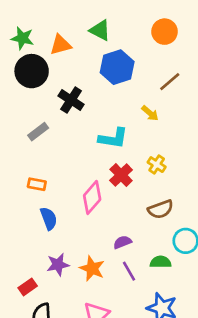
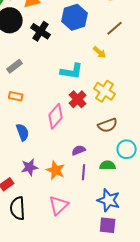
black cross: (71, 100) -> (41, 31), moved
yellow cross: (157, 165) -> (105, 91), size x1.5
orange rectangle: (37, 184) -> (16, 96), moved
purple line: (129, 271) -> (84, 172), turned 35

